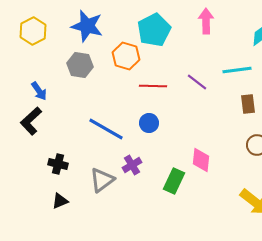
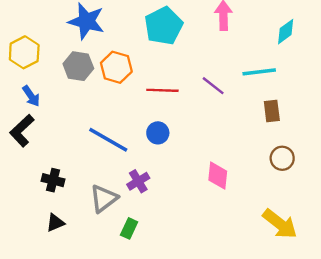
yellow hexagon: (33, 31) -> (24, 52), moved
orange hexagon: (126, 56) -> (116, 67), moved
green rectangle: (174, 181) -> (129, 228), moved, size x0.7

